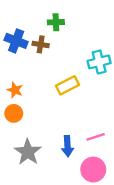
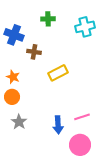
brown cross: (41, 44) -> (34, 52), moved
cyan cross: (99, 62) -> (85, 27), moved
gray star: (28, 152) -> (19, 122), moved, size x0.7

